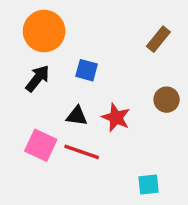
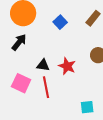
blue square: (87, 70) -> (60, 22), moved, turned 32
red line: (82, 152) -> (46, 87), turned 60

